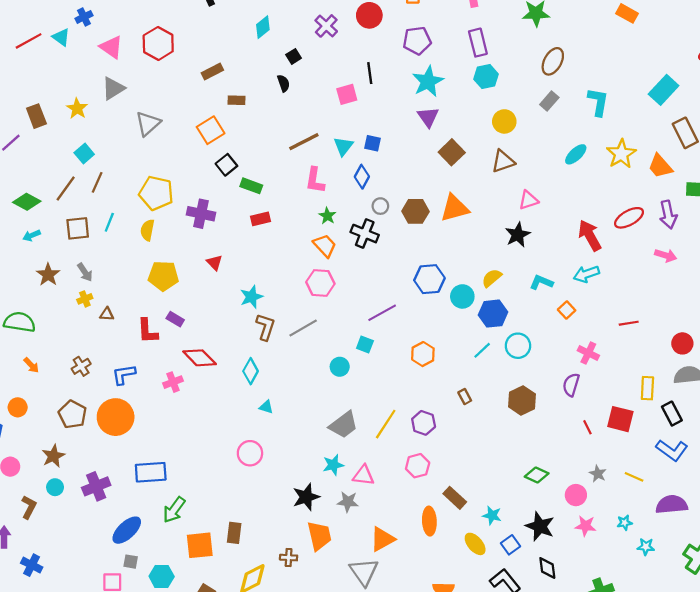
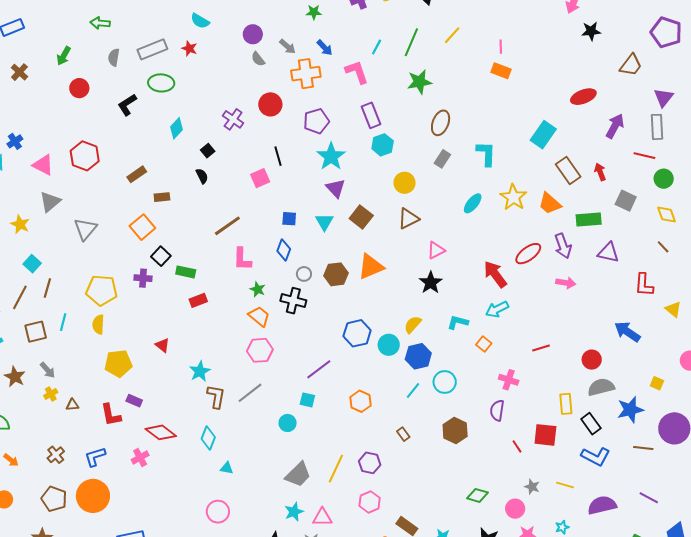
cyan triangle: (343, 146) -> (324, 222), moved
purple cross: (201, 214) -> (143, 278), moved, size x0.7

